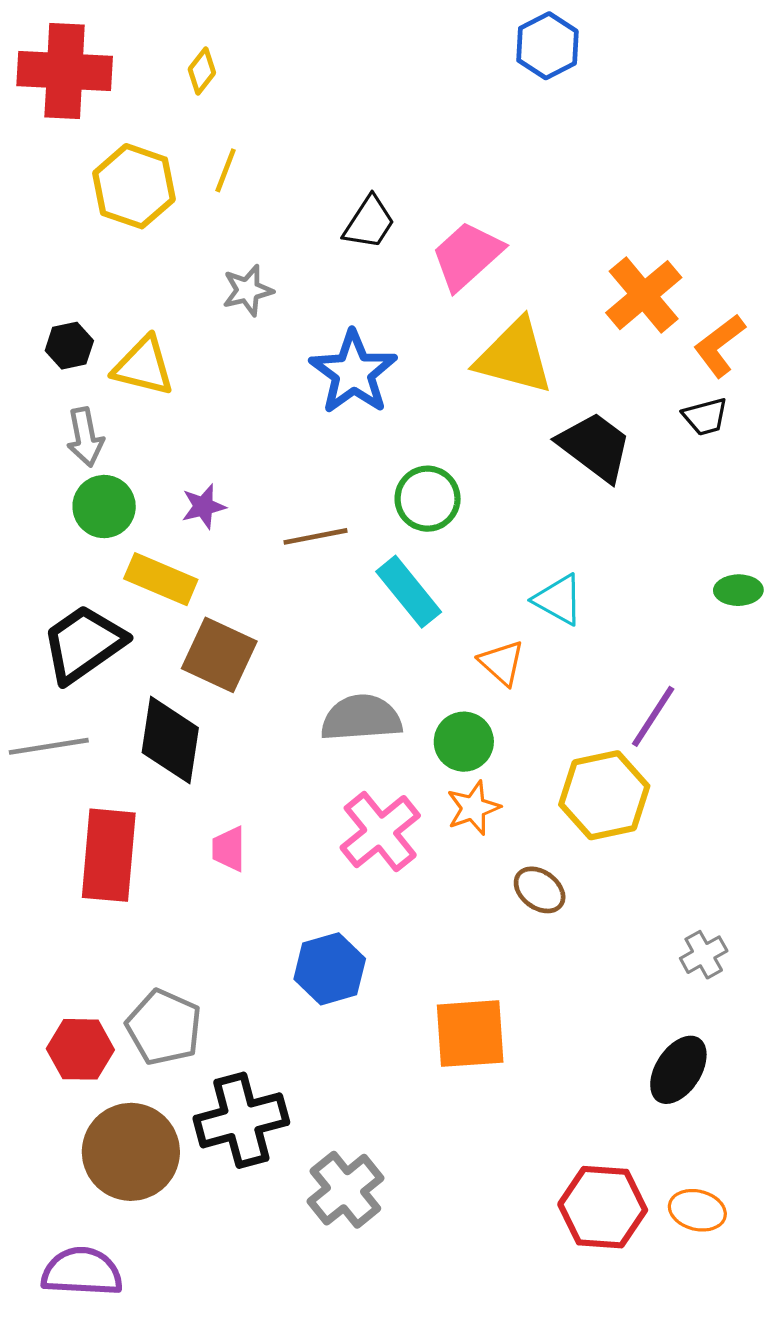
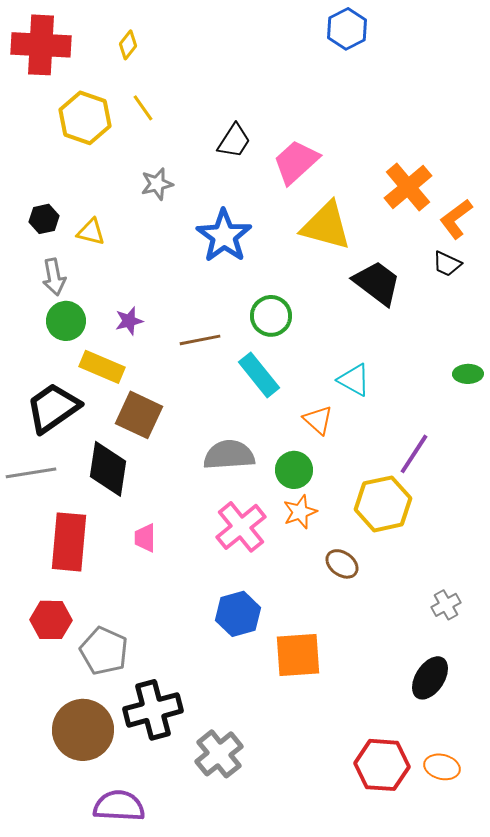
yellow line: (226, 170) -> (143, 108), turned -56
yellow triangle: (144, 366) -> (91, 232), size x0.7
black trapezoid: (705, 417) -> (447, 264), turned 40
blue hexagon: (330, 969) -> (238, 614), moved
red hexagon: (80, 1049) -> (51, 620), moved
purple semicircle: (82, 1272) -> (119, 806), moved

